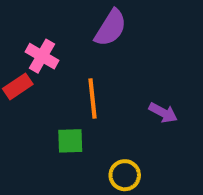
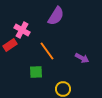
orange line: (92, 99) -> (47, 51), turned -30

